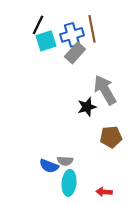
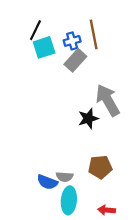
blue cross: (72, 35) -> (72, 41), size x0.7
brown pentagon: (111, 137) -> (100, 167), moved

